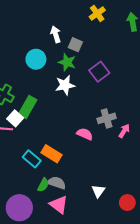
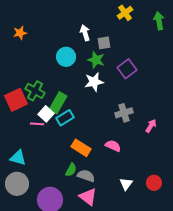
gray square: (75, 45) -> (104, 43), turned -32
gray cross: (107, 118) -> (124, 113), moved
pink semicircle: (85, 134) -> (113, 146), moved
cyan rectangle: (32, 159) -> (65, 118), moved, turned -72
green semicircle: (43, 185) -> (71, 170), moved
red circle: (127, 203) -> (154, 183), moved

